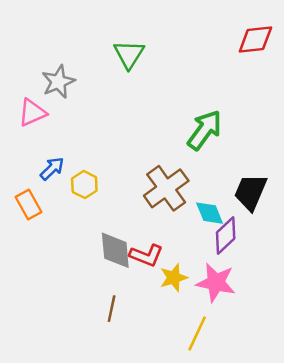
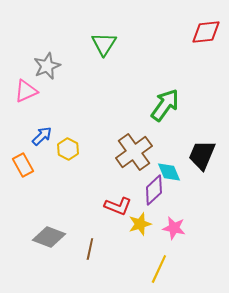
purple diamond: (226, 235) -> (154, 190), moved
gray diamond: (115, 250) -> (49, 237), moved, turned -64
pink star: (216, 283) -> (174, 228), size x0.7

